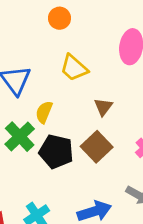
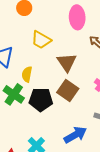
brown triangle: (103, 107) -> (67, 62), size x1.5

